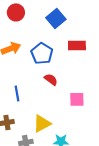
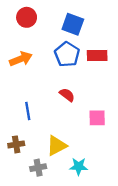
blue square: (56, 18) -> (73, 24), turned -30
blue pentagon: (42, 53) -> (67, 54), moved

